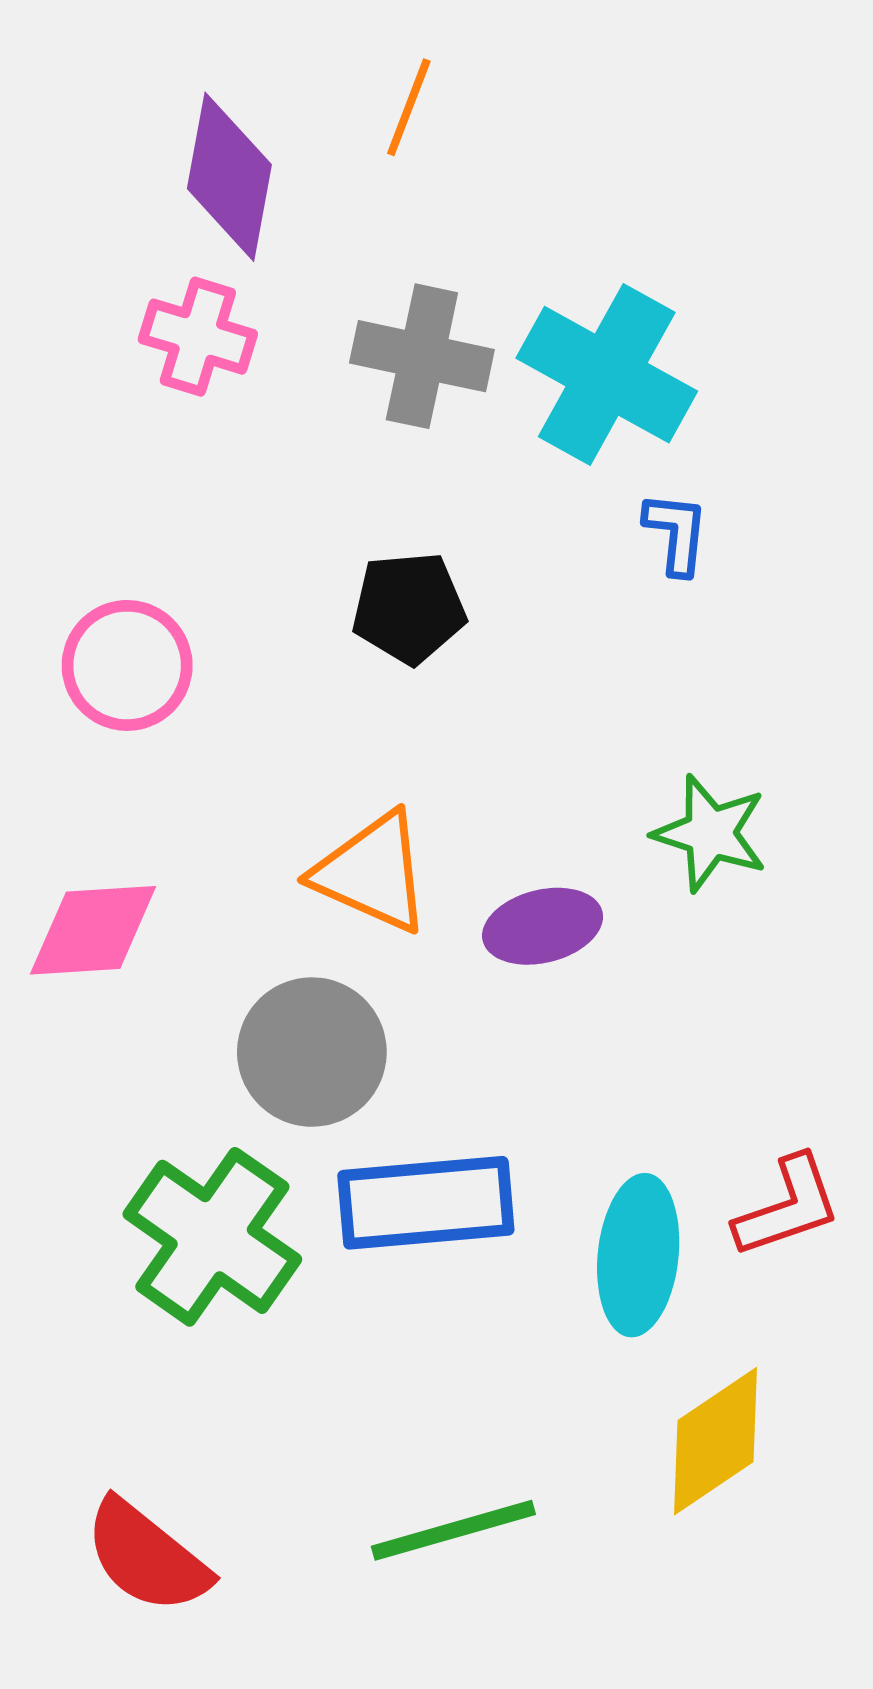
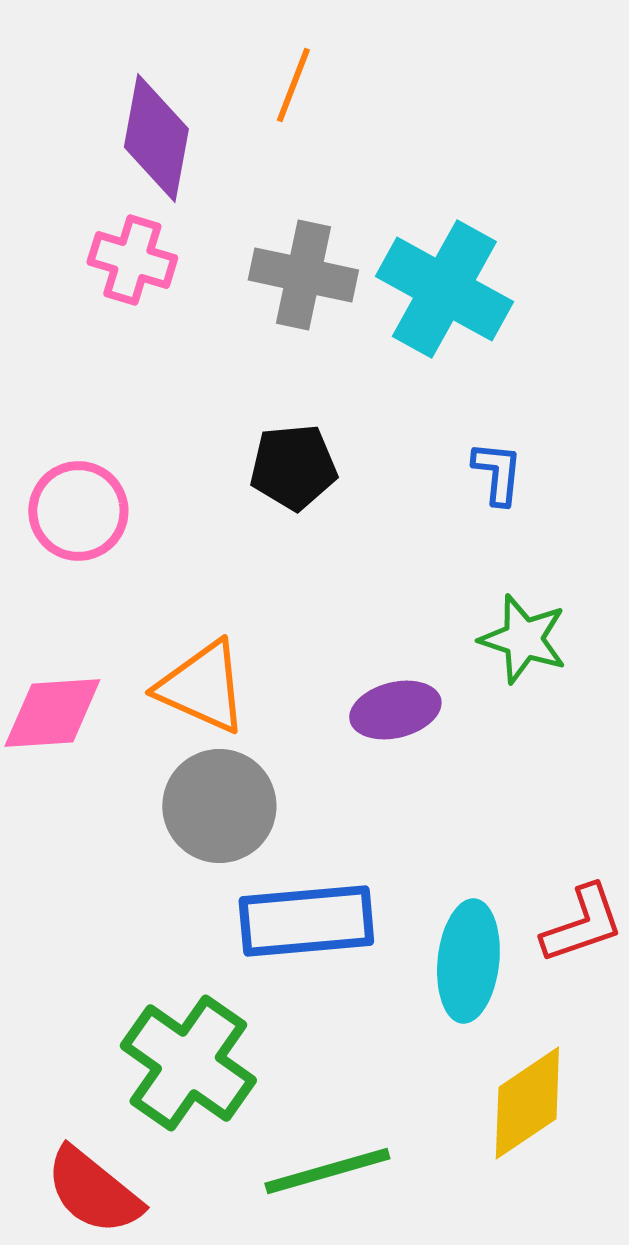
blue L-shape: (676, 533) -> (497, 473), moved
orange triangle: (372, 873) -> (202, 687), moved
green cross: (212, 1237) -> (188, 1063), moved

